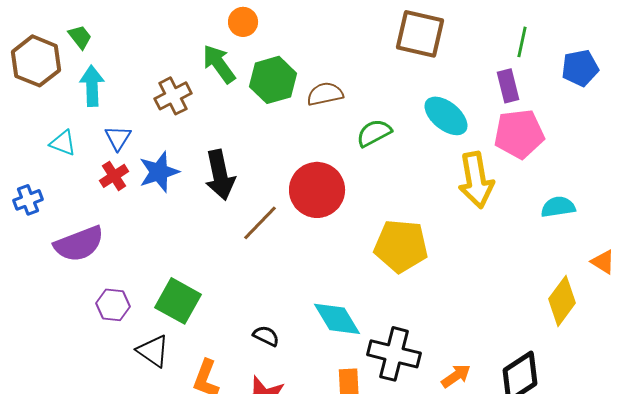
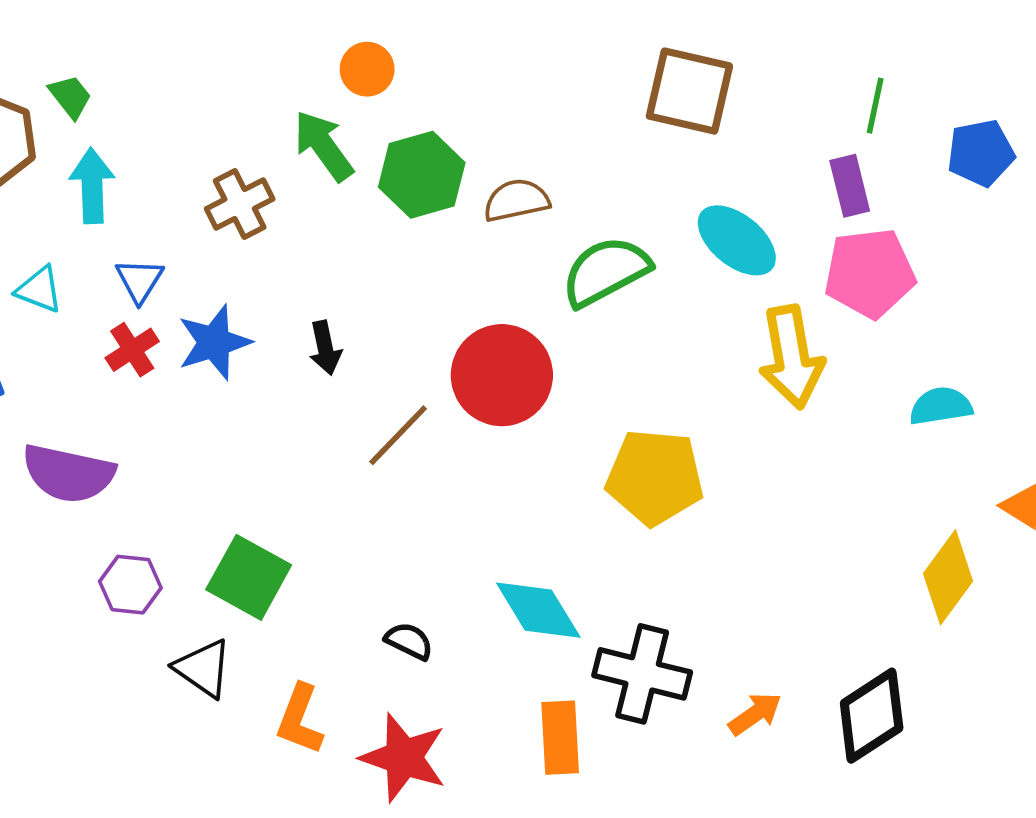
green semicircle: (374, 133) -> (606, 271), size x1.4
black arrow: (220, 175) -> (325, 348), size x0.6
purple semicircle: (79, 244) -> (68, 473), turned 33

